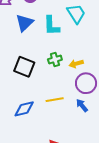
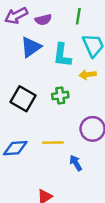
yellow arrow: (76, 64) -> (88, 75), moved
blue arrow: (82, 105) -> (76, 163), moved

